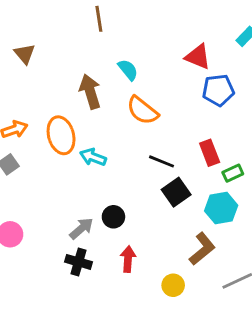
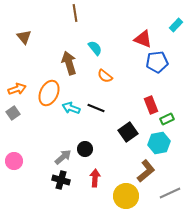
orange semicircle: (143, 111) -> (105, 76), size x0.7
orange ellipse: (61, 135) -> (49, 93), turned 40
black line: (161, 161) -> (96, 108), moved
yellow circle: (173, 285) -> (126, 196), size x1.6

